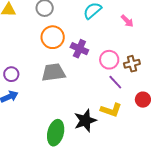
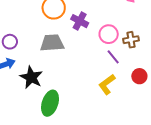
yellow L-shape: (111, 110) -> (107, 84), turned 120
black star: (85, 121) -> (31, 77), moved, turned -30

